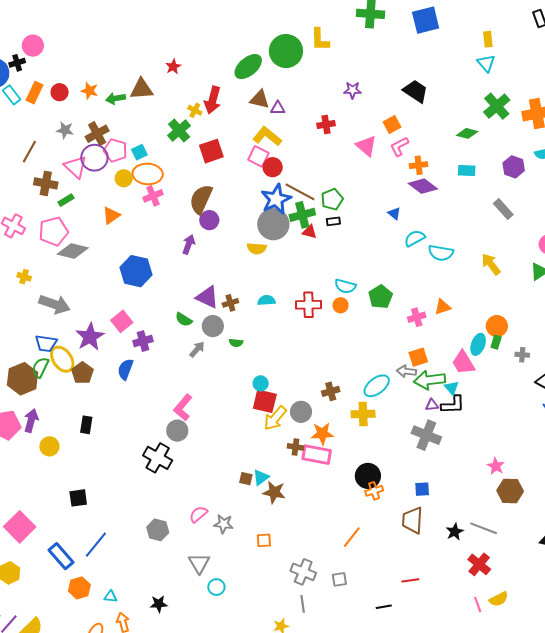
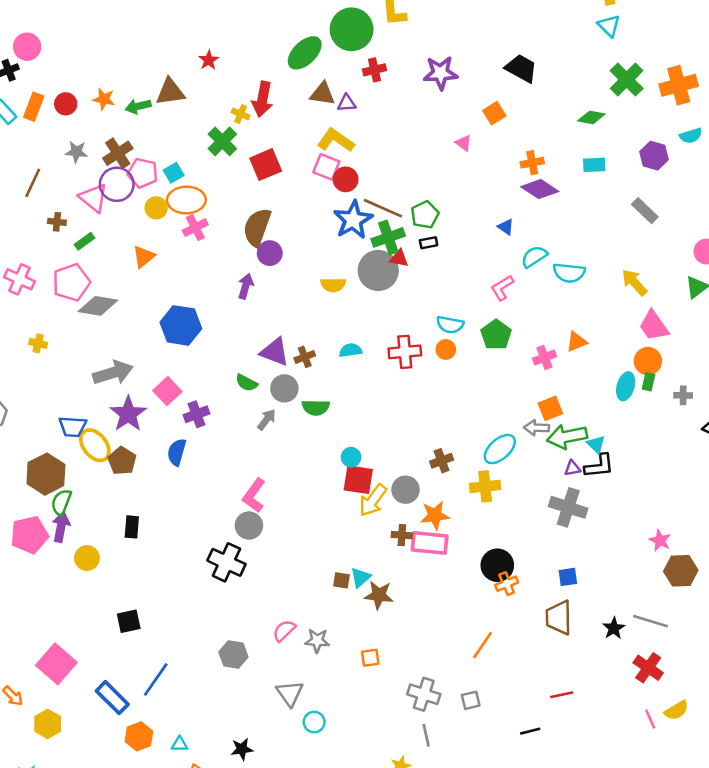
purple star: (353, 90) -> (440, 73), size x1.5
red cross: (326, 124) -> (374, 70), moved
pink triangle: (366, 146) -> (463, 143), size x0.6
pink L-shape: (399, 146) -> (502, 288), moved
brown cross: (46, 183) -> (57, 222), size x0.6
gray circle: (273, 224) -> (378, 270), moved
gray arrow: (54, 304) -> (113, 373), moved, turned -32
green semicircle: (236, 343) -> (316, 407), size x1.5
pink trapezoid: (463, 363) -> (654, 326), moved
green semicircle: (40, 367) -> (61, 502), moved

